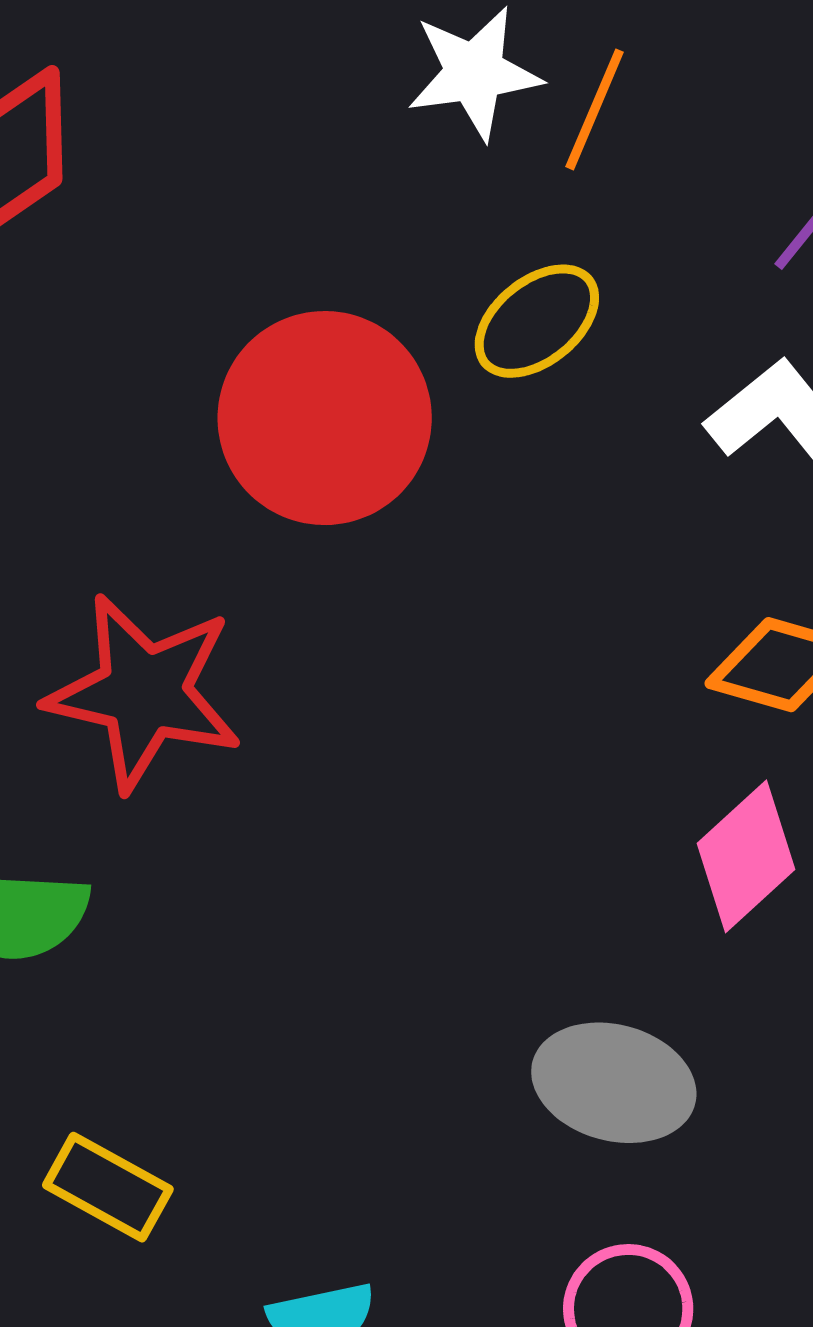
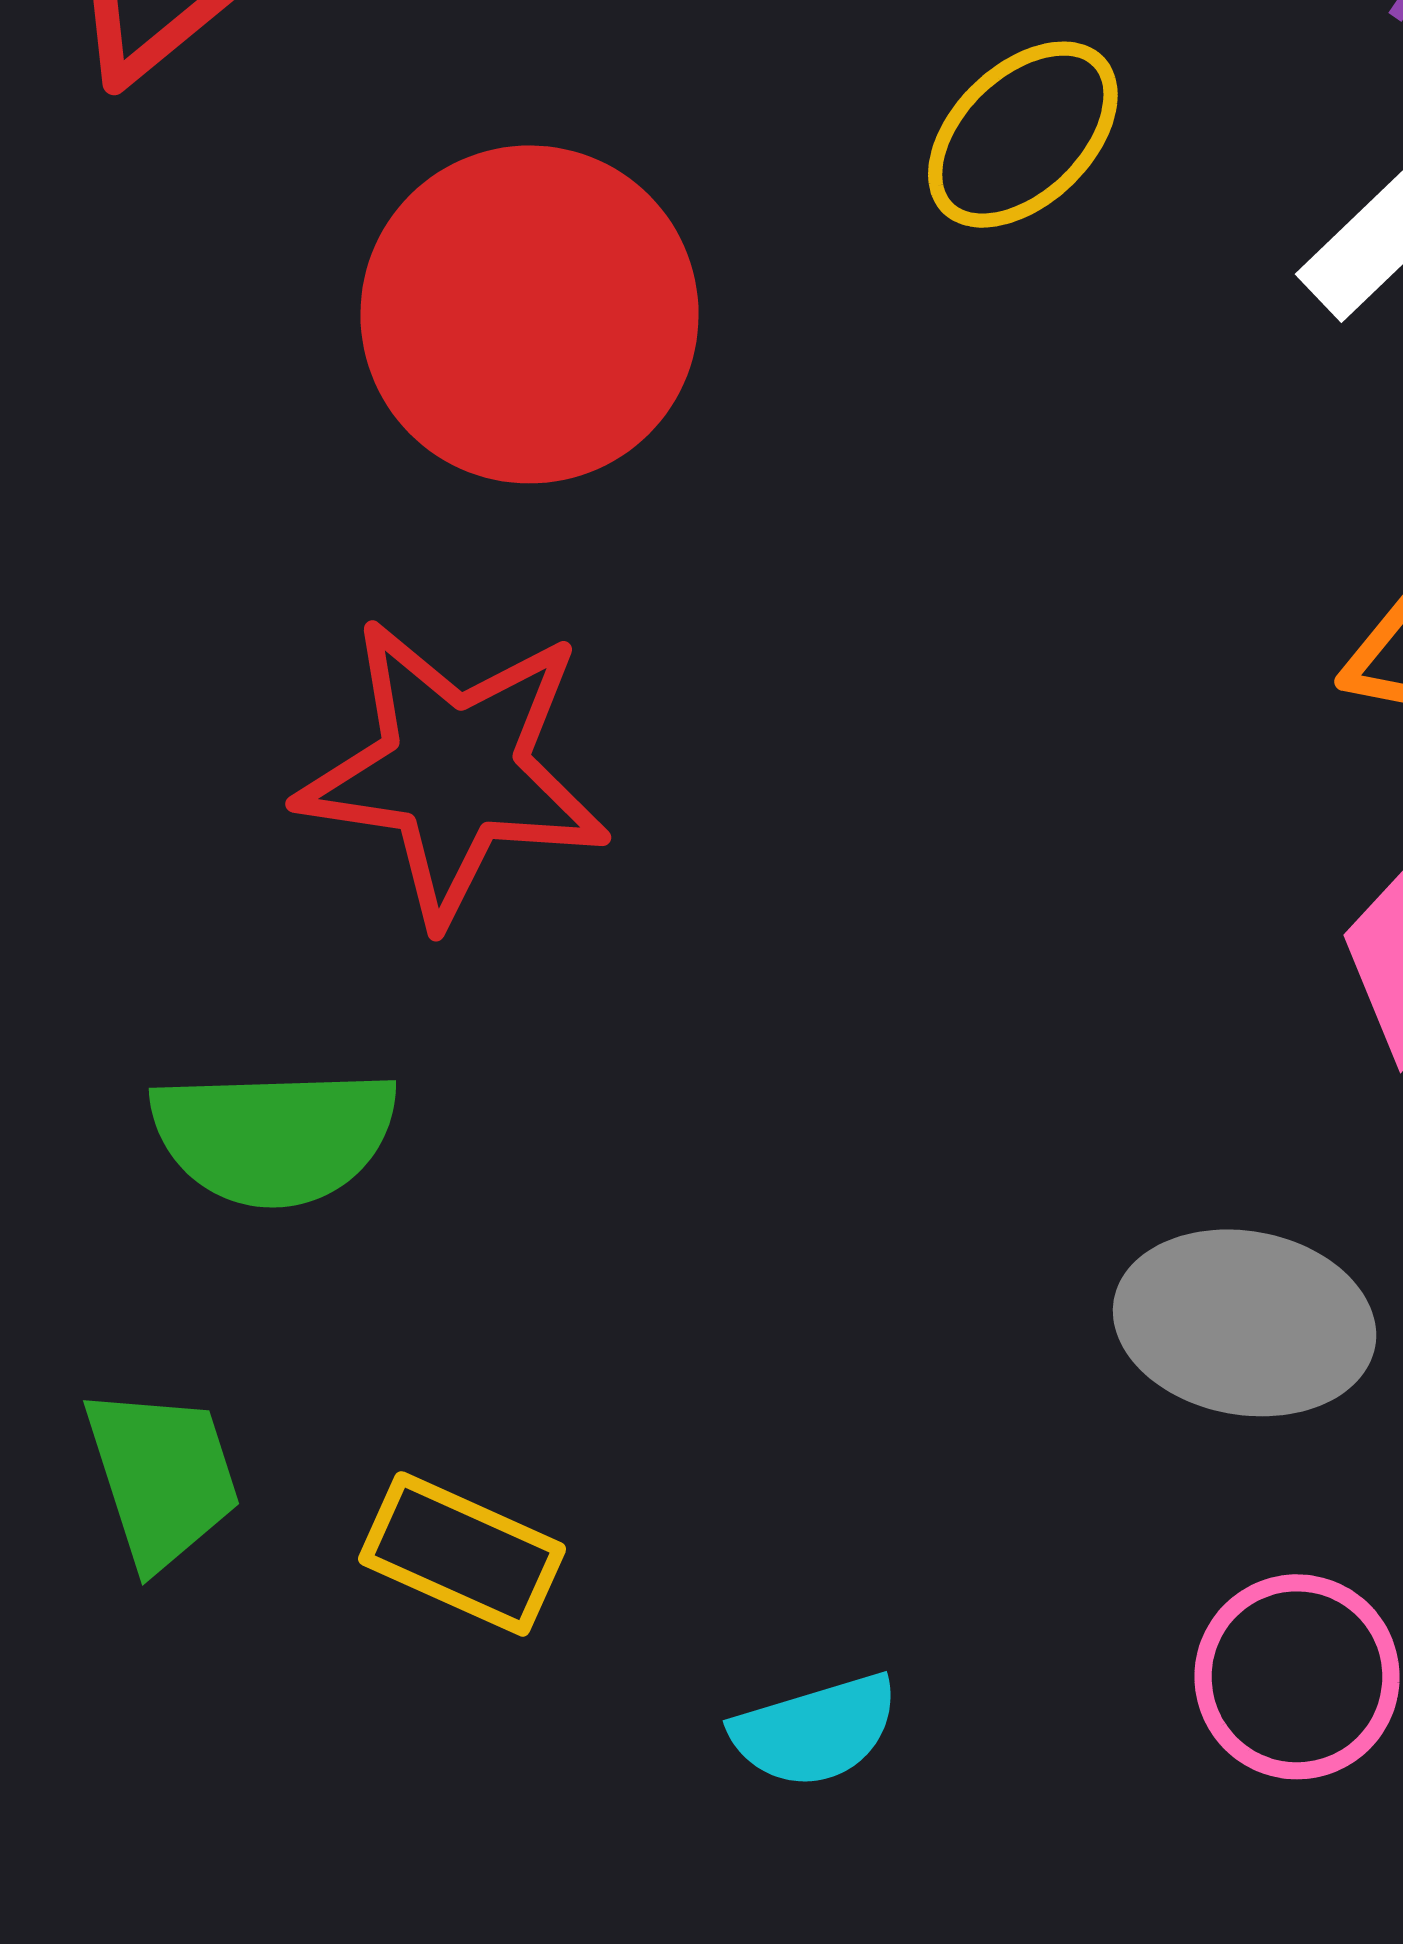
red circle: (325, 418) -> (530, 314), moved

